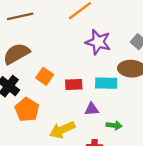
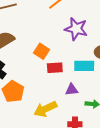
orange square: (45, 76) -> (42, 51), moved

